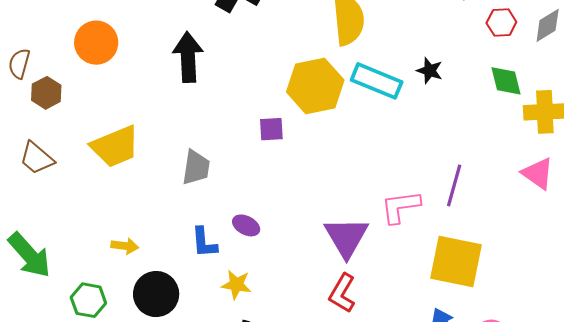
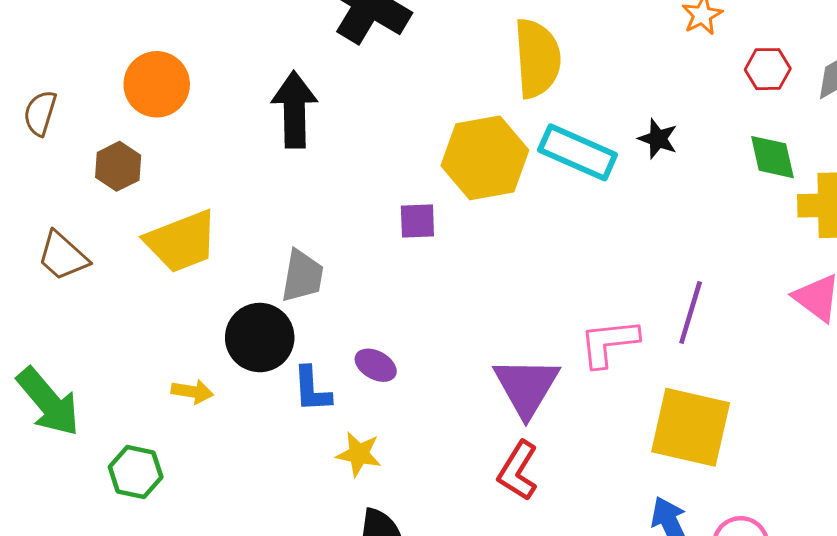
brown hexagon: (46, 93) -> (118, 166), moved
black circle: (156, 294) -> (260, 338), moved

